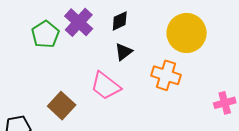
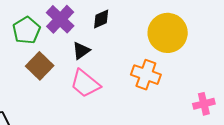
black triangle: (124, 52) -> (81, 51), moved
brown square: (62, 106) -> (40, 66), moved

